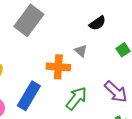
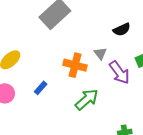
purple arrow: (116, 92) -> (119, 73), moved
blue rectangle: (29, 96) -> (41, 88), size x0.5

